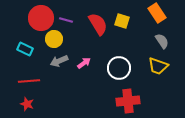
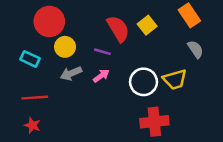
purple line: (66, 20) -> (102, 52), moved
yellow square: (122, 21) -> (147, 25), turned 35
yellow trapezoid: (158, 66) -> (175, 79), moved, turned -35

